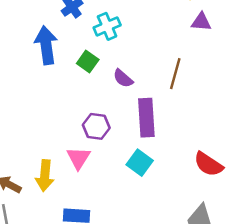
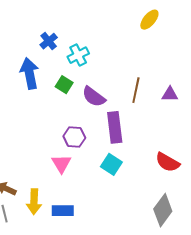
purple triangle: (201, 22) -> (170, 94), moved
purple semicircle: (123, 78) -> (94, 97), size x1.4
yellow arrow: (45, 176) -> (34, 202), moved

